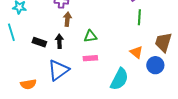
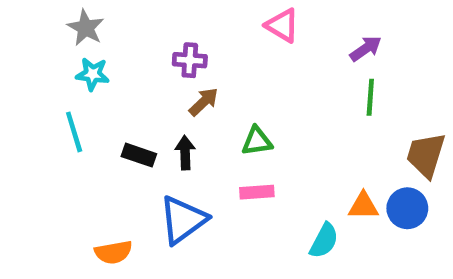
brown arrow: (67, 19) -> (204, 102), turned 40
orange triangle: (136, 52) -> (363, 206), moved, turned -40
cyan semicircle: (119, 79) -> (324, 241), size x0.7

